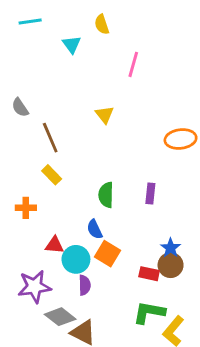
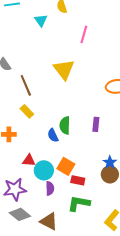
yellow triangle: (105, 115) -> (64, 69), size x1.6
blue semicircle: (95, 229) -> (53, 135), moved
red rectangle: (149, 274) -> (78, 180), moved
green L-shape: (149, 312) -> (79, 203), moved
gray diamond: (60, 317) -> (20, 214), moved

